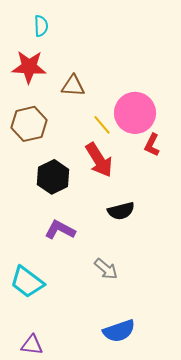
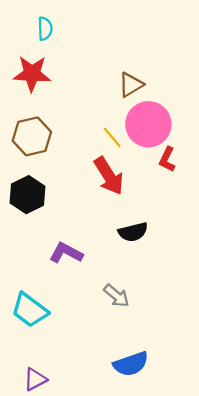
brown triangle: (73, 86) -> (131, 85), moved, turned -35
black hexagon: (53, 177) -> (27, 195), moved
purple triangle: (32, 345) -> (35, 379), turned -35

